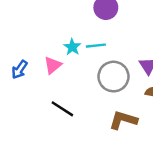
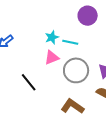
pink triangle: (53, 65) -> (52, 58), moved

